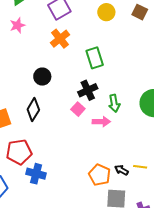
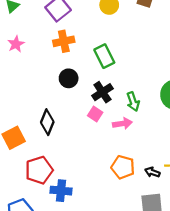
pink star: (17, 25) -> (16, 44), moved
orange cross: (60, 39) -> (64, 41), turned 36
black circle: (42, 77) -> (69, 78), moved
orange pentagon: (100, 175) -> (123, 167), moved

